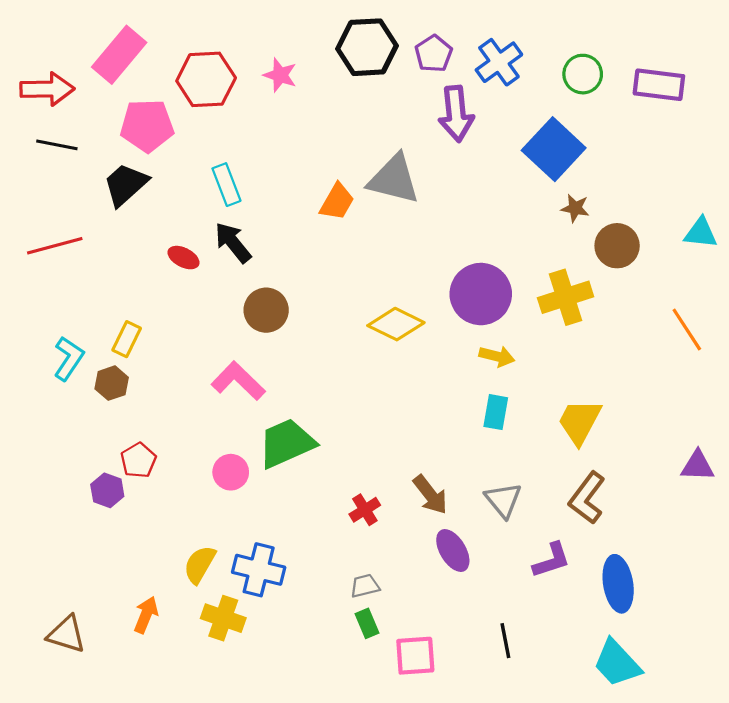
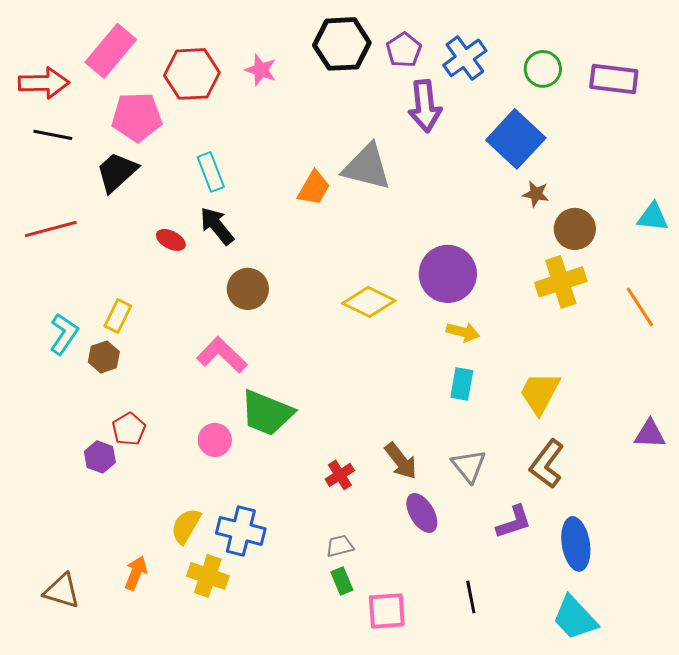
yellow cross: (566, 297) -> (561, 282), moved
green trapezoid: (287, 443) -> (267, 413), turned -134

